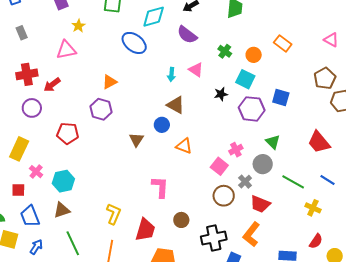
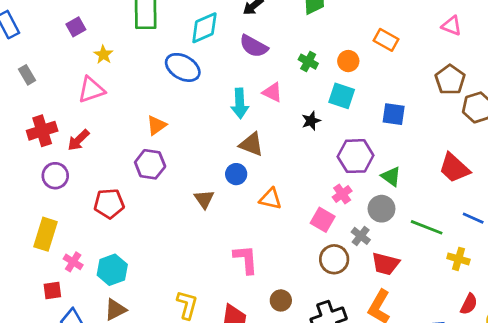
cyan arrow: (171, 74) -> (240, 103), size x1.5
purple hexagon: (252, 109) -> (356, 156), moved

